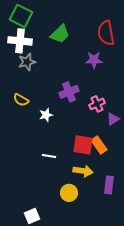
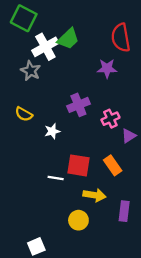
white cross: (20, 41) -> (45, 47), moved, turned -35
gray star: (27, 62) -> (31, 71), turned -30
red square: (83, 145) -> (78, 165), moved

